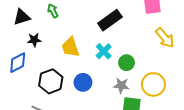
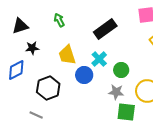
green arrow: (53, 11) -> (59, 20), moved
blue circle: (83, 82) -> (84, 75), moved

